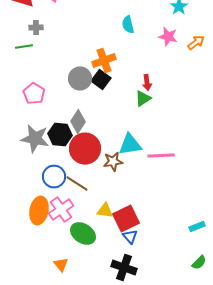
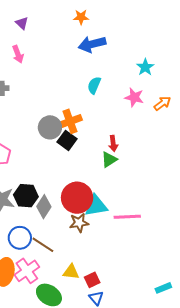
cyan semicircle: (128, 25) -> (94, 85), turned 36
gray circle: (80, 79) -> (50, 127), moved
gray diamond: (78, 122) -> (44, 207), moved
red circle: (85, 149) -> (77, 198), moved
red square: (126, 219) -> (92, 280), size x0.6

